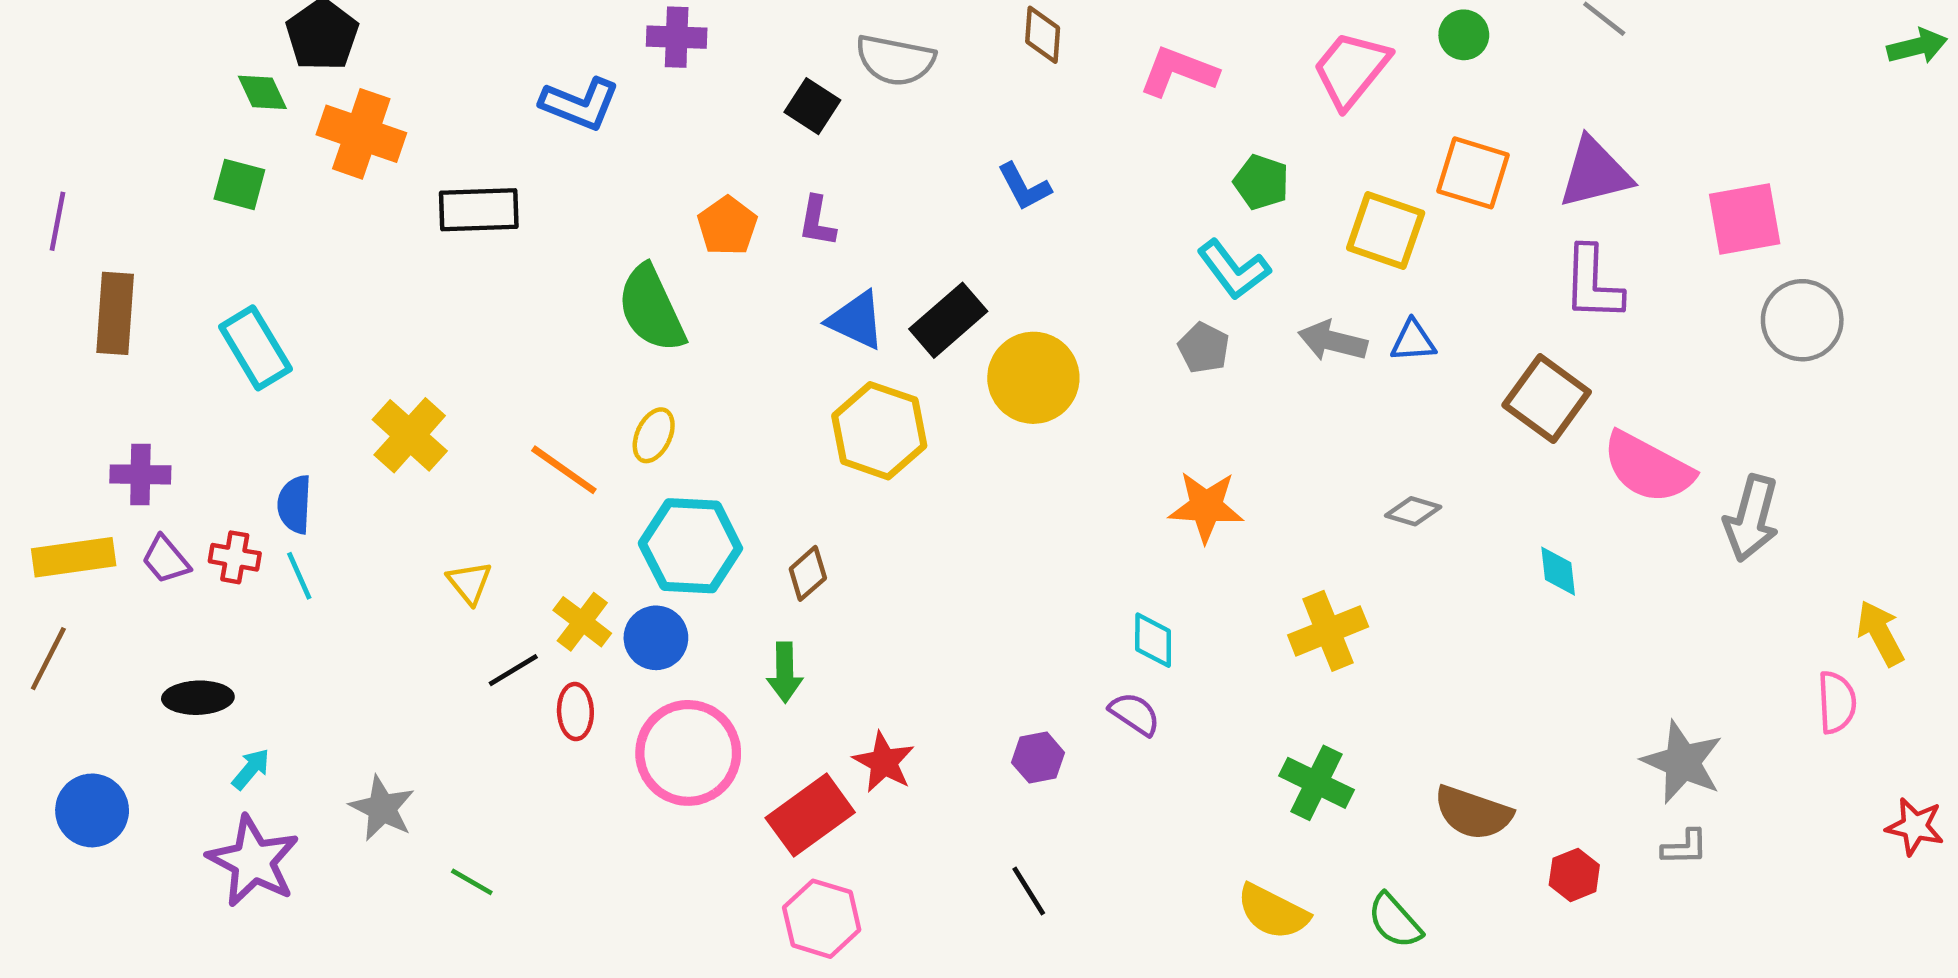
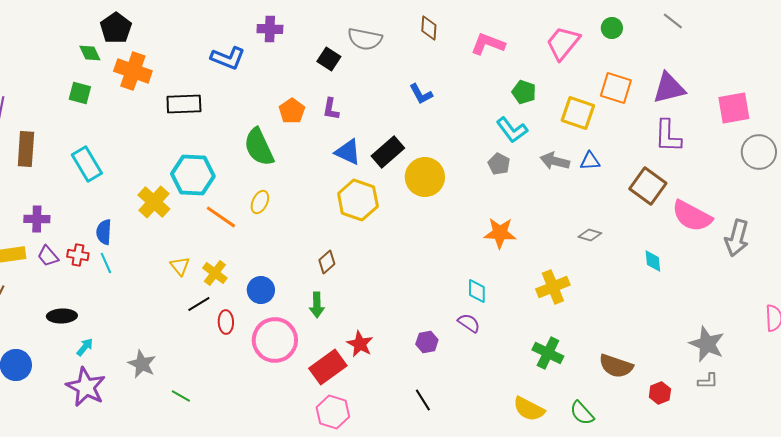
cyan hexagon: (690, 546) -> (193, 175), moved
yellow cross: (582, 622) -> (215, 273), moved

